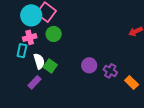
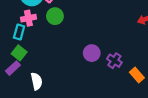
white semicircle: (39, 61) -> (37, 81), moved
green square: (50, 66) -> (19, 53), moved
purple rectangle: (35, 82) -> (13, 68), moved

